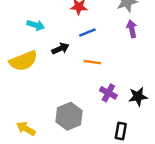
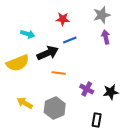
black arrow: (60, 49) -> (48, 53), size x1.5
orange line: (92, 62) -> (59, 73), moved
yellow arrow: (26, 129) -> (25, 103), moved

